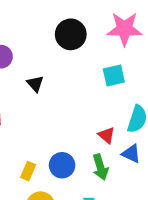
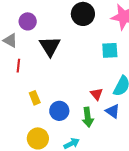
black triangle: (35, 84) -> (50, 46), size x1.6
yellow rectangle: (28, 171) -> (35, 98), moved, turned -56

